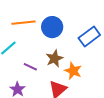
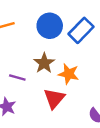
blue circle: (52, 27) -> (50, 26), moved

